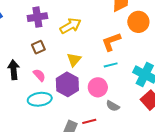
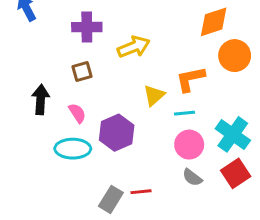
yellow triangle: (74, 60) -> (154, 95), moved
pink circle: (98, 87) -> (189, 145), moved
gray semicircle: (113, 106) -> (192, 177), moved

